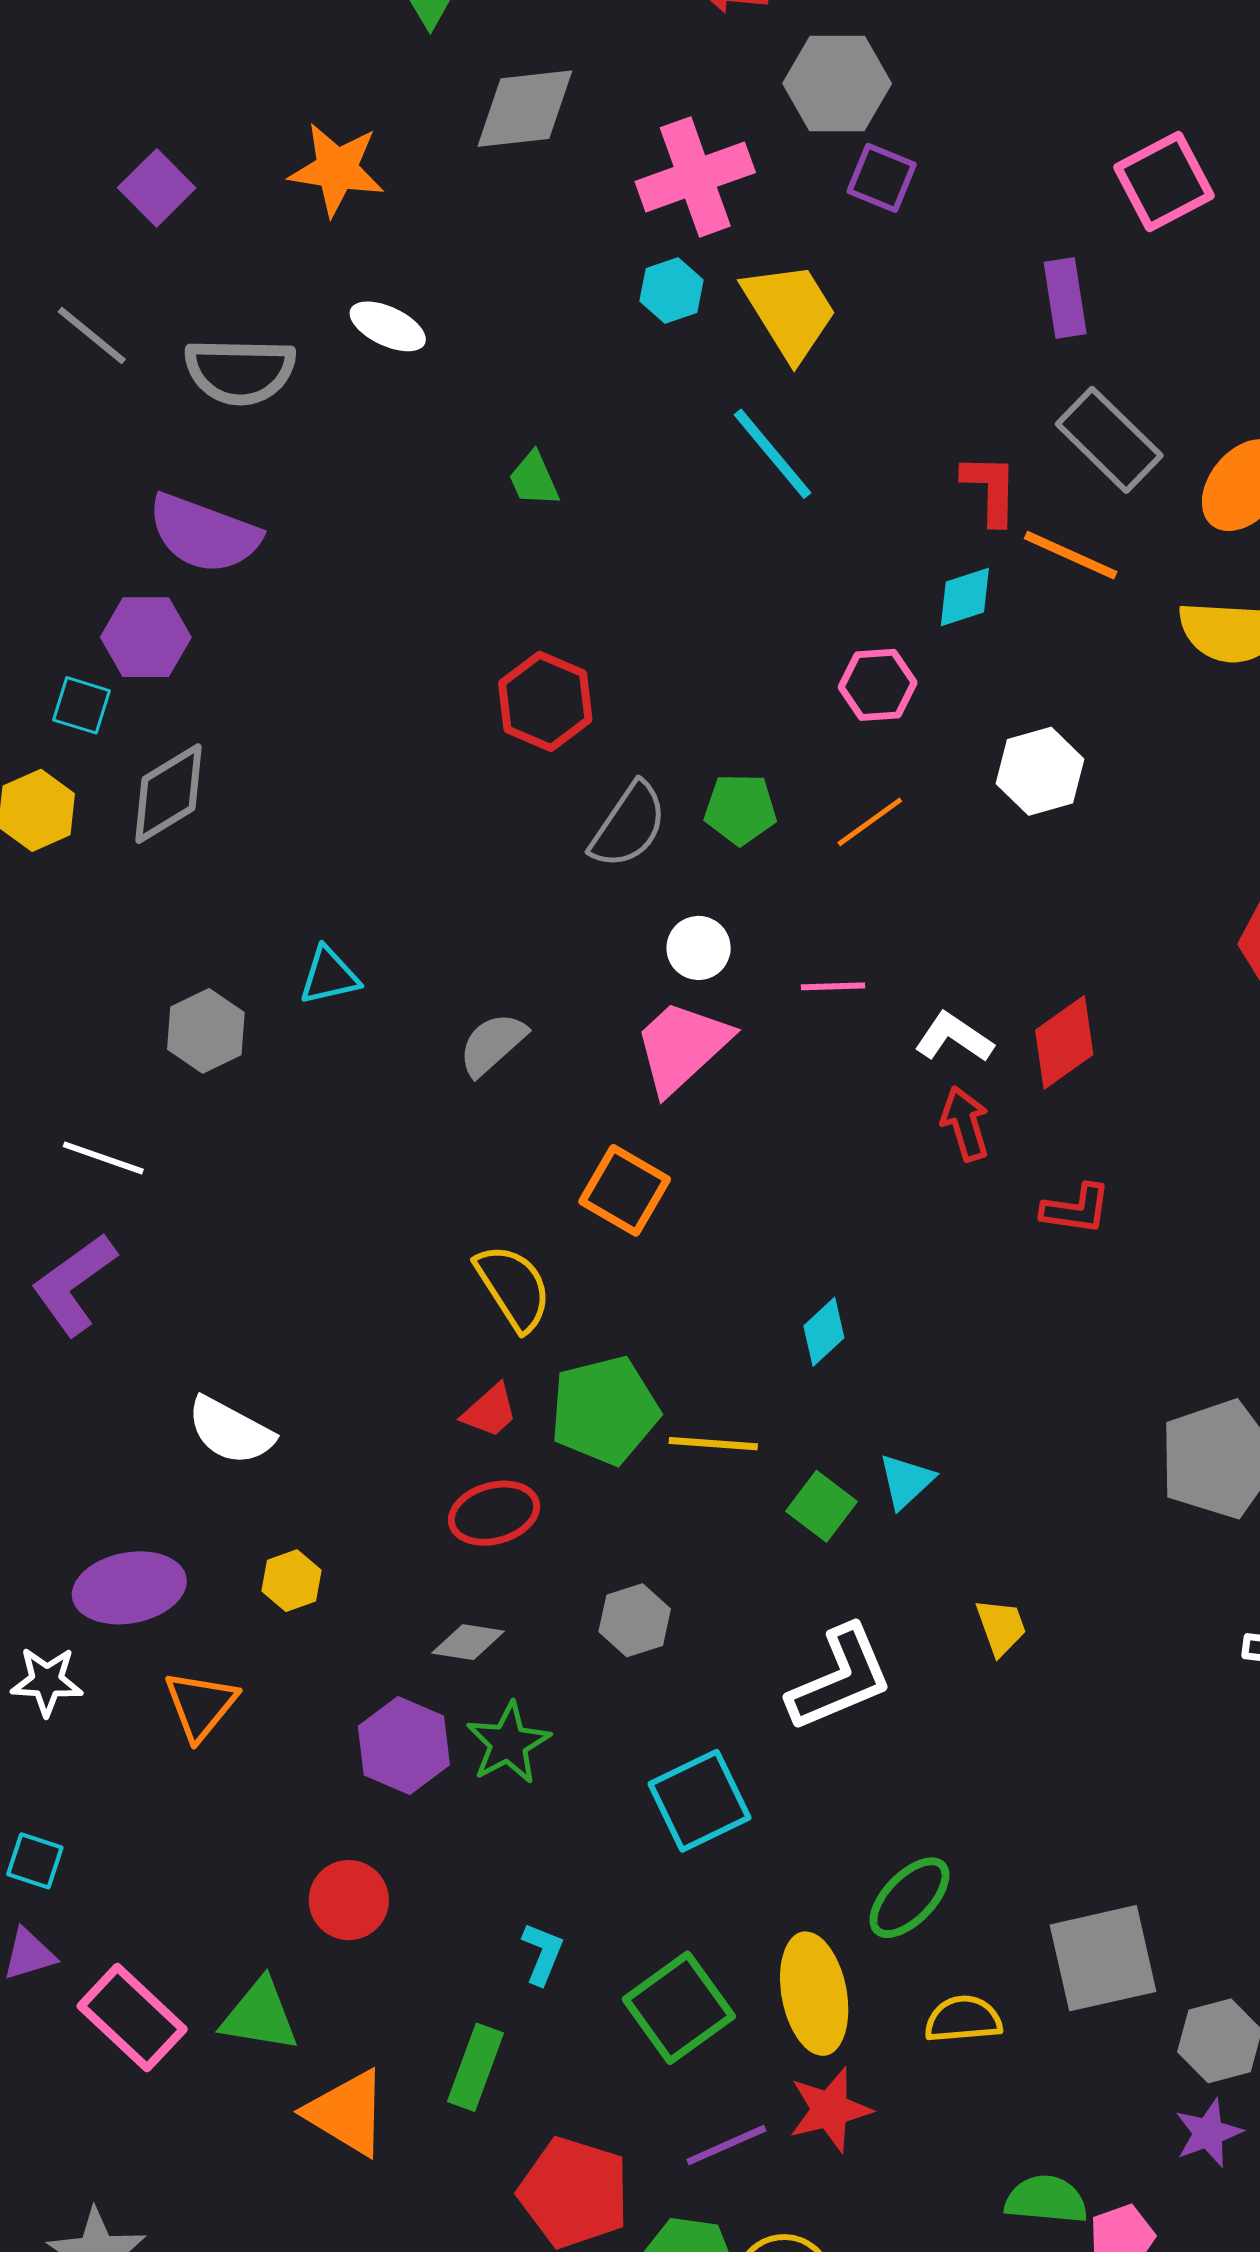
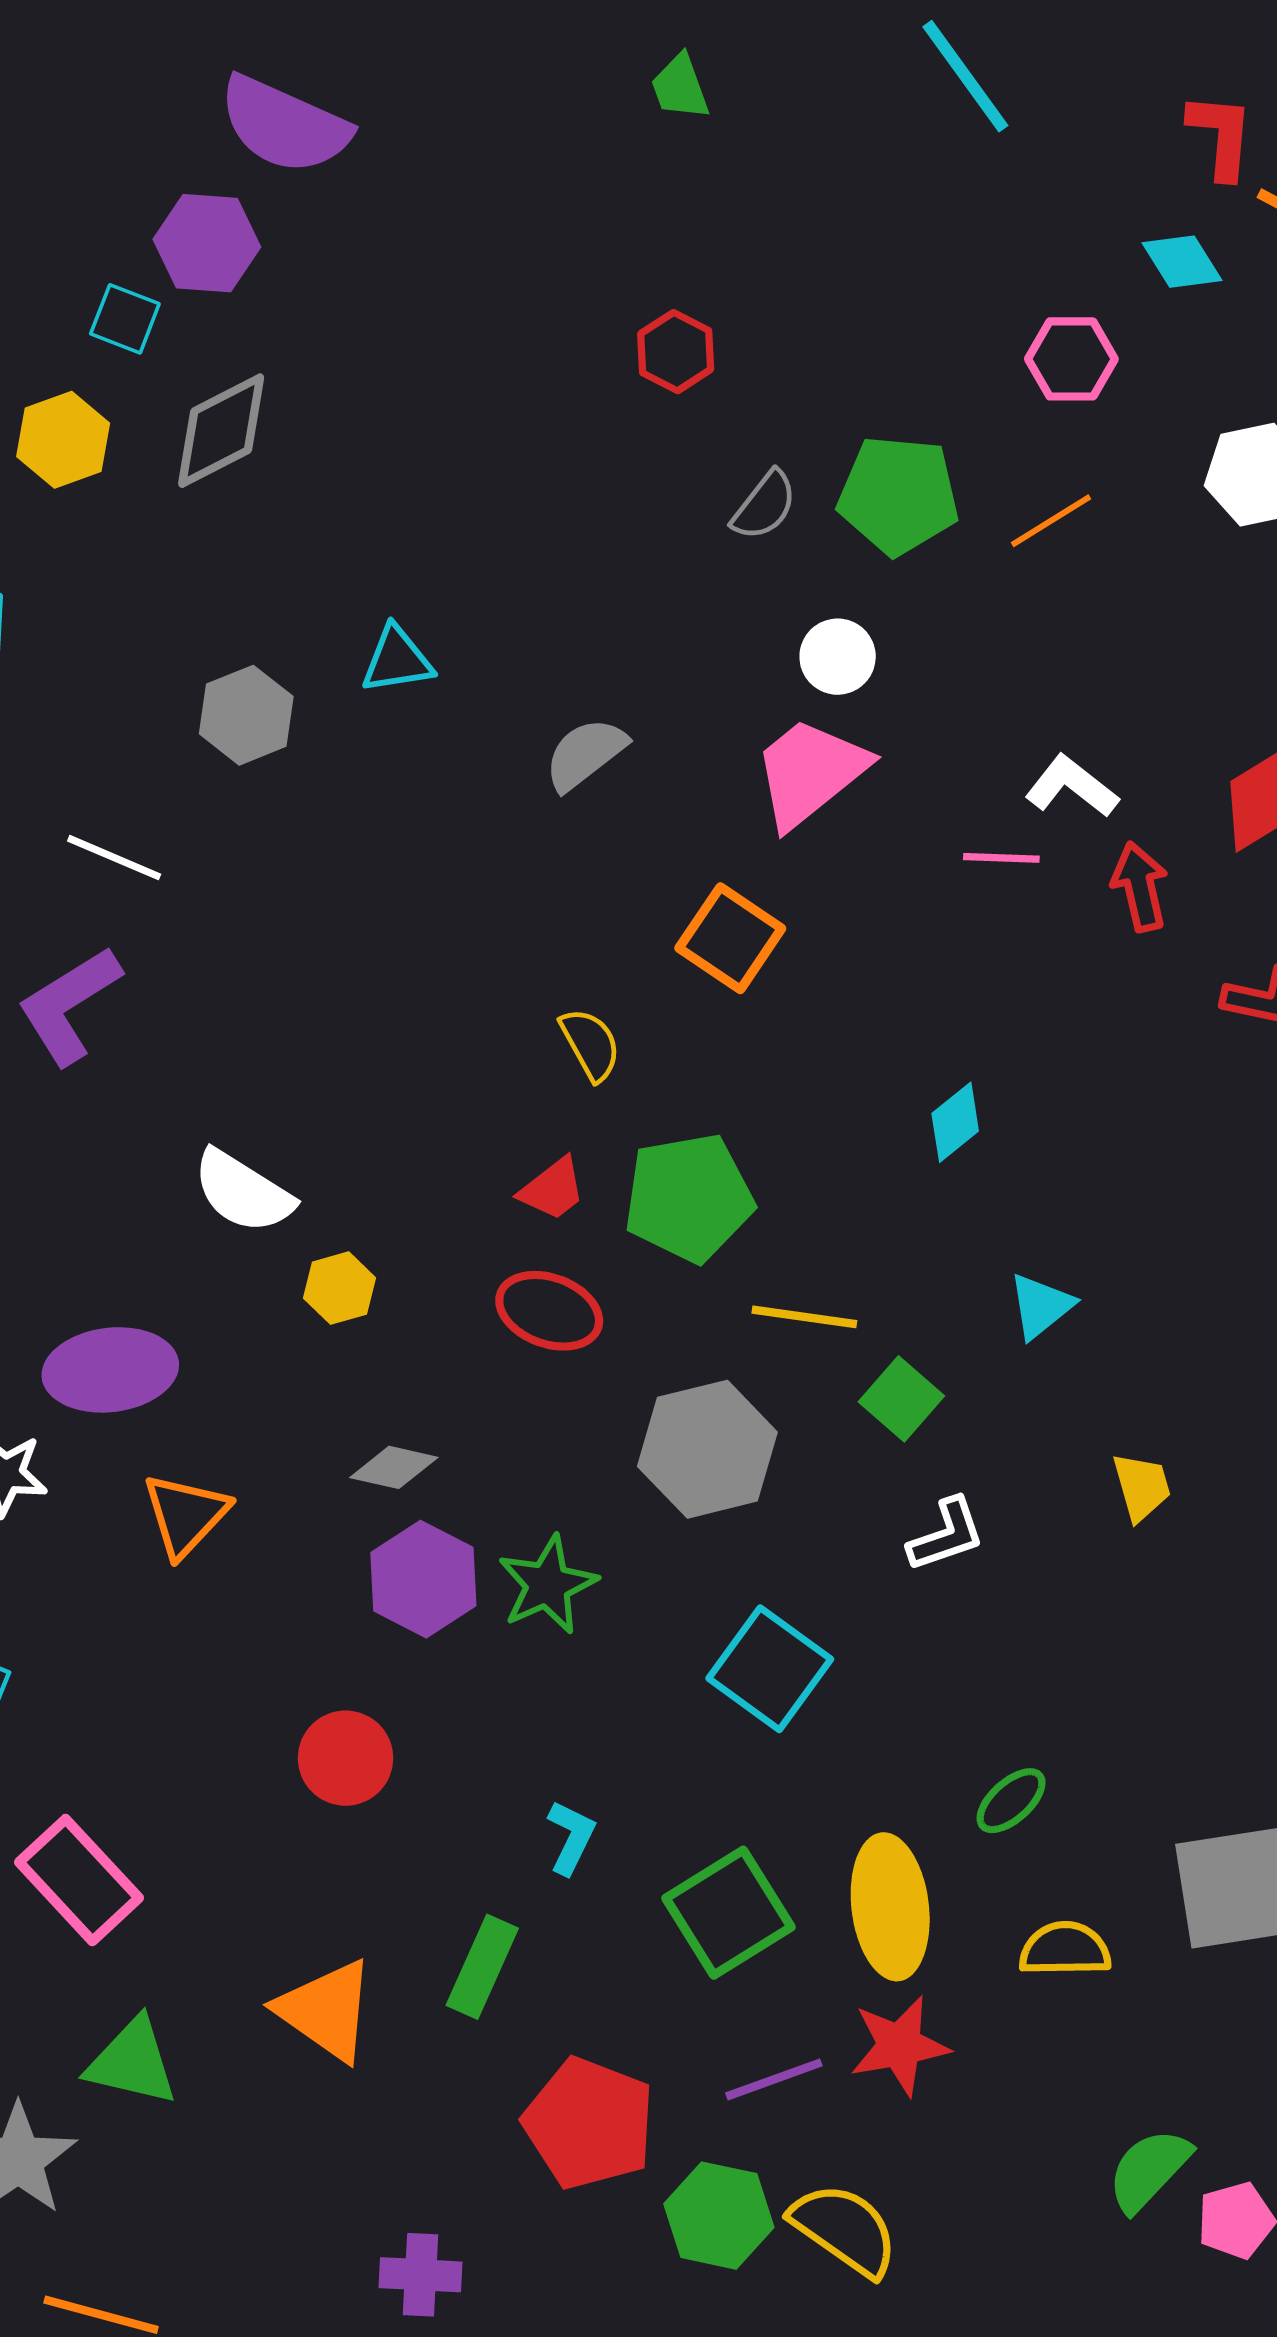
cyan diamond: (965, 597) -> (1182, 262), turned 72
red hexagon: (545, 701) -> (676, 352), size x0.7
green pentagon: (740, 809) -> (898, 495), size x1.4
gray semicircle: (629, 825) -> (764, 505), size x0.7
pink line: (833, 986) -> (1001, 858), moved
white L-shape: (954, 1037) -> (1072, 786), moved
yellow semicircle: (513, 1287) -> (590, 1044), size x0.7
yellow line: (713, 1444) -> (804, 1317), moved
green square: (821, 1506) -> (901, 1399), moved
red ellipse: (494, 1513) -> (549, 1311), turned 32
yellow hexagon: (292, 1581) -> (340, 1288), moved
gray hexagon: (635, 1620) -> (707, 1449), size x1.6
gray diamond: (468, 1642) -> (394, 1467), moved
white L-shape: (840, 1678) -> (946, 1535), size x0.6
cyan square: (700, 1801) -> (770, 1669), turned -32
green ellipse: (909, 1898) -> (1011, 1801), size x0.7
green triangle: (260, 2015) -> (132, 2062), moved
green semicircle: (1046, 2200) -> (1149, 2170), turned -56

